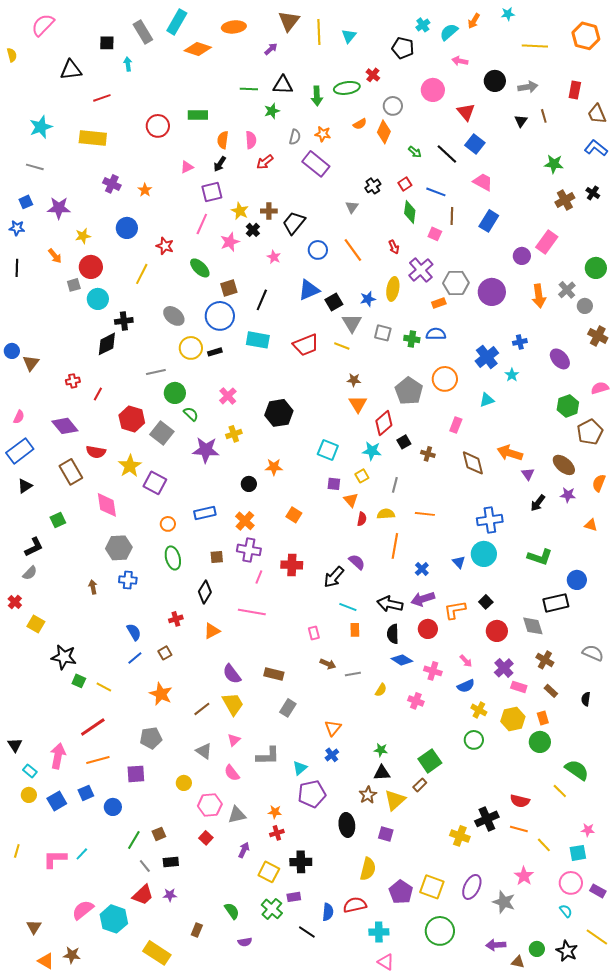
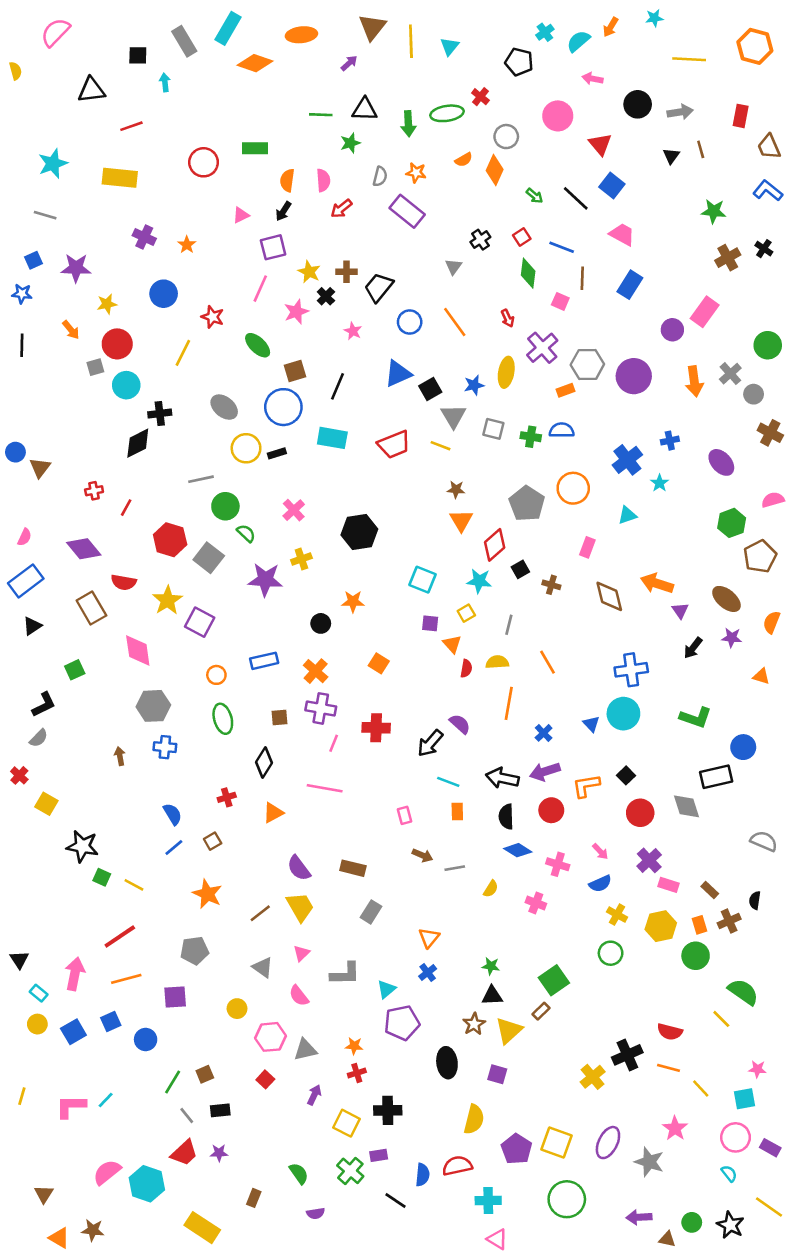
orange line: (425, 514) -> (547, 662), turned 54
brown cross: (545, 660) -> (729, 921), moved, turned 36
yellow cross: (460, 836) -> (593, 1077), turned 30

